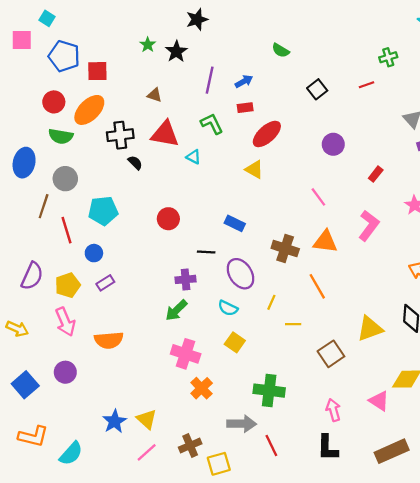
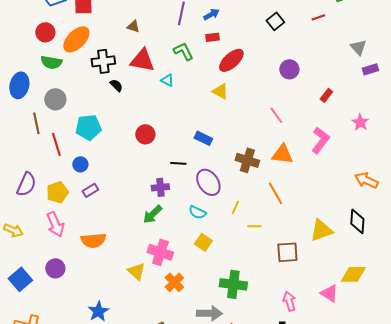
brown line: (44, 206) -> (36, 123), turned -30
brown square: (331, 354) -> (287, 252), turned 30
yellow triangle: (147, 419) -> (136, 271), moved

